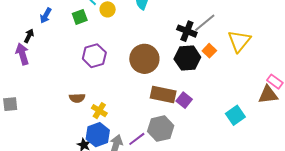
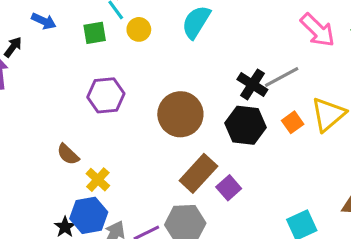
blue arrow: (46, 16) -> (44, 21), turned -105
orange square: (209, 51) -> (293, 122), moved
brown rectangle: (163, 94) -> (198, 173), turned -70
brown semicircle: (77, 98) -> (68, 154), turned 35

